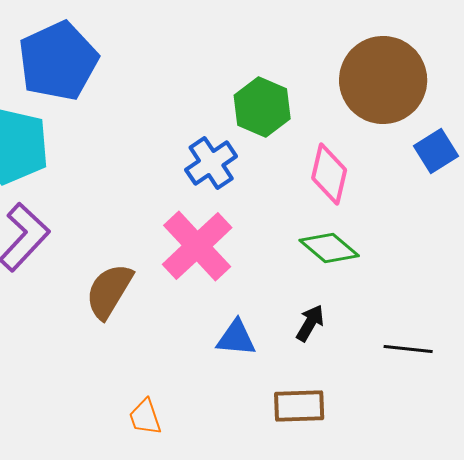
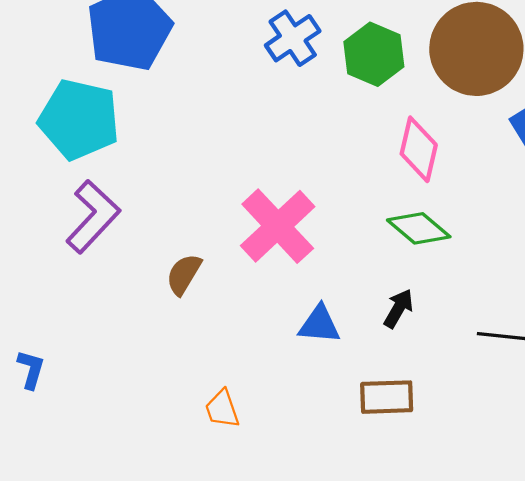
green hexagon: (262, 107) -> (374, 54), moved
blue cross: (211, 163) -> (293, 38), moved
brown semicircle: (109, 291) -> (184, 274), size x0.7

